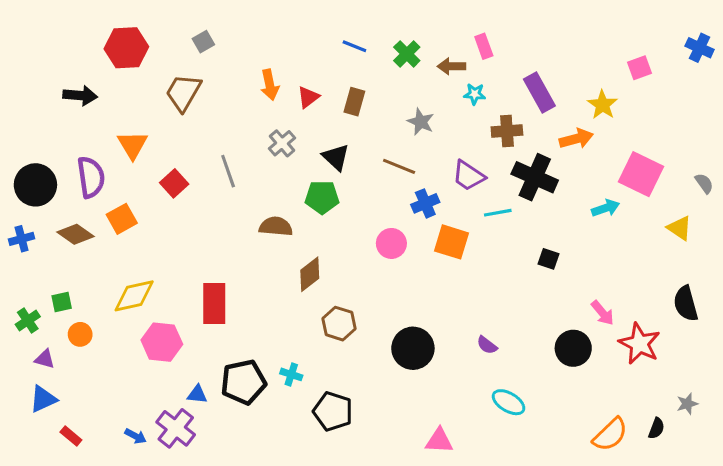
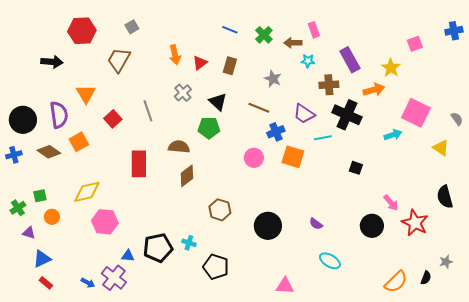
blue cross: (700, 48) -> (454, 31), turned -36
brown diamond: (310, 274) -> (187, 176), moved
red rectangle: (214, 304) -> (139, 164), moved
blue triangle: (43, 399) -> (42, 259), moved

